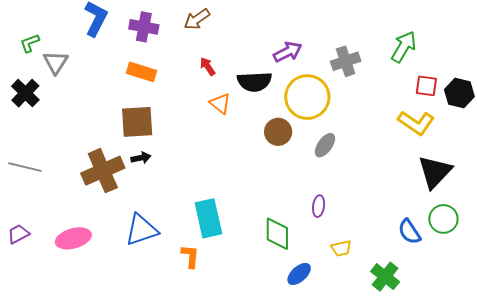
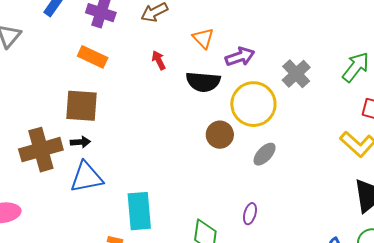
gray cross: (346, 61) -> (296, 74), turned -32
orange triangle: (220, 103) -> (203, 38), moved
blue triangle: (141, 230) -> (86, 177), moved

